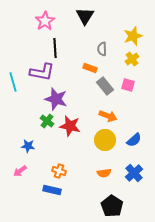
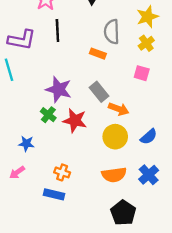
gray semicircle: (102, 49) -> (112, 32), size x1.5
purple L-shape: (42, 72) -> (22, 40), moved
gray rectangle: (105, 86) -> (99, 92), moved
orange semicircle: (104, 173) -> (114, 175), size x1.5

